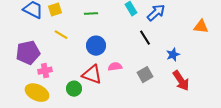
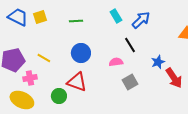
yellow line: (61, 35) -> (44, 58), moved
pink semicircle: (115, 67) -> (116, 62), moved
red arrow: (181, 81) -> (174, 78), moved

